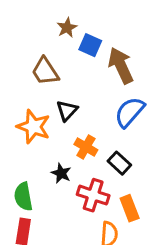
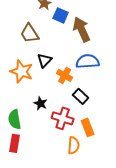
blue semicircle: (130, 112) -> (88, 61), turned 45
orange cross: (86, 147) -> (65, 75), moved

